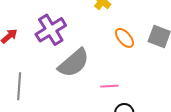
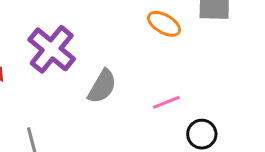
gray semicircle: (74, 63) -> (102, 86), size x0.7

